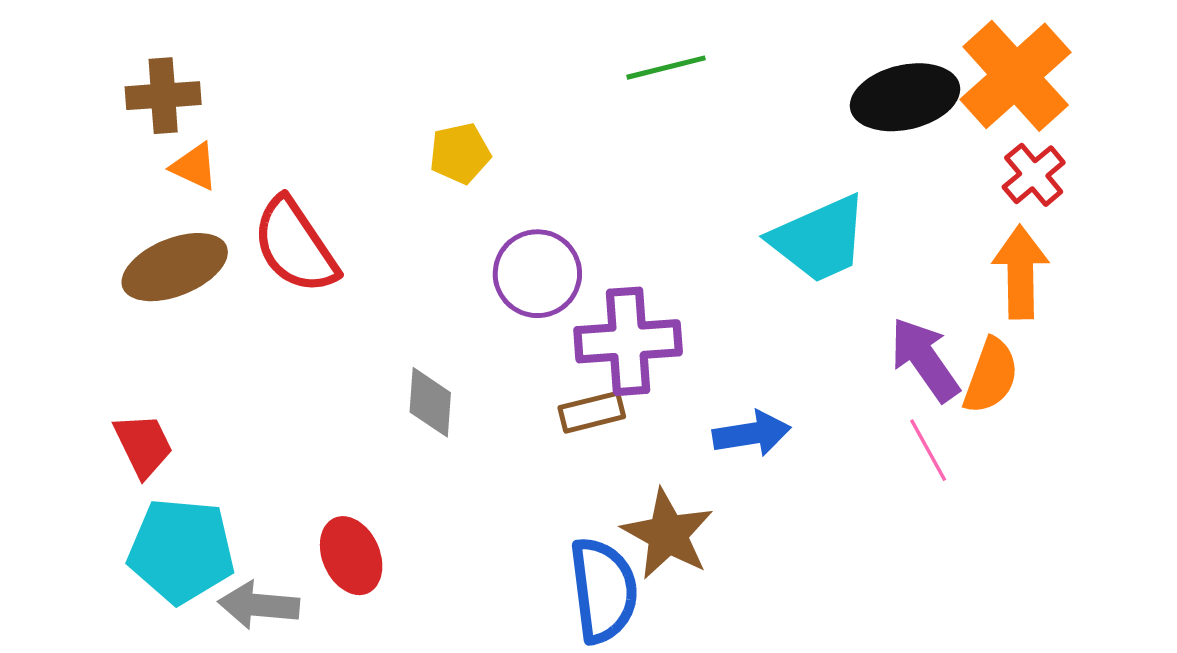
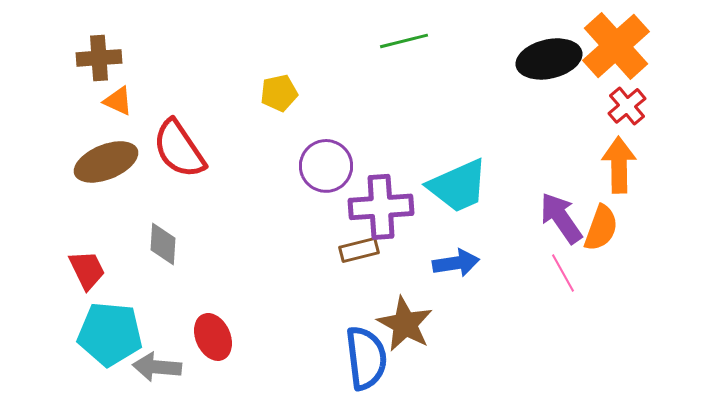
cyan trapezoid: (819, 239) -> (458, 186), moved
gray diamond: (430, 402) -> (163, 244), moved

